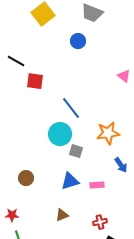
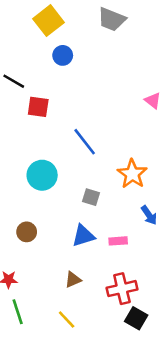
blue circle: (78, 41) -> (63, 55), moved
orange star: (108, 133) -> (132, 174), turned -30
cyan circle: (60, 134) -> (42, 175), moved
red cross: (100, 222) -> (122, 289), size x1.6

